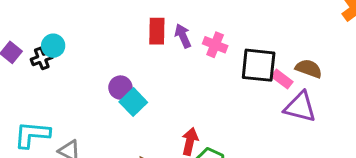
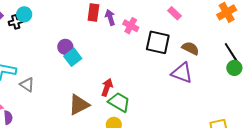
pink rectangle: (282, 79) -> (175, 13), moved

